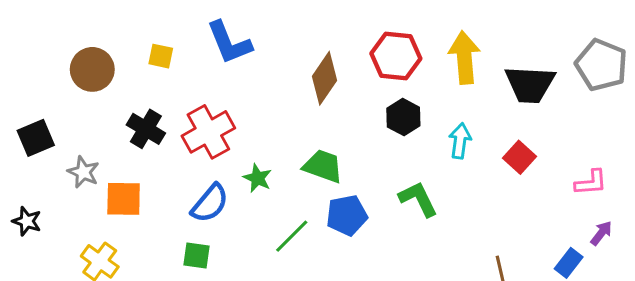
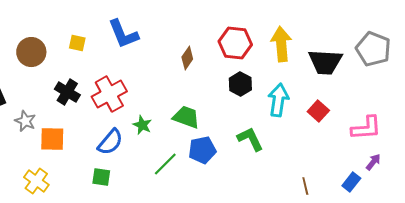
brown diamond: (324, 78) -> (187, 58), size x0.7
cyan arrow: (460, 141) -> (278, 100), size x1.4
pink L-shape: (591, 183) -> (366, 128), size x1.4

